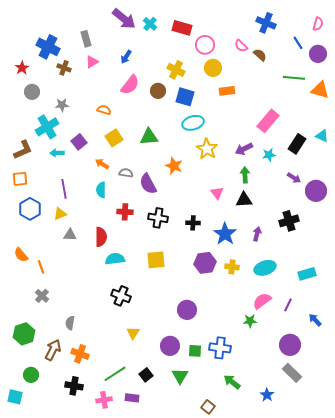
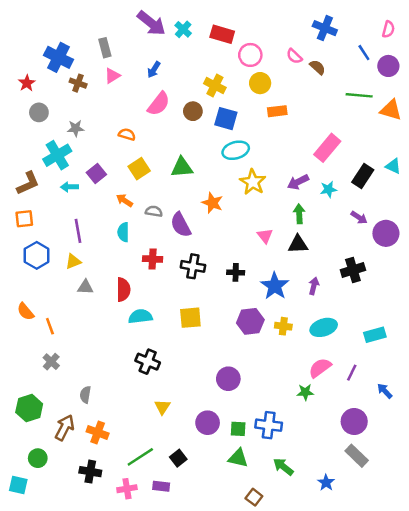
green triangle: (180, 376) -> (238, 458), moved, turned -48

